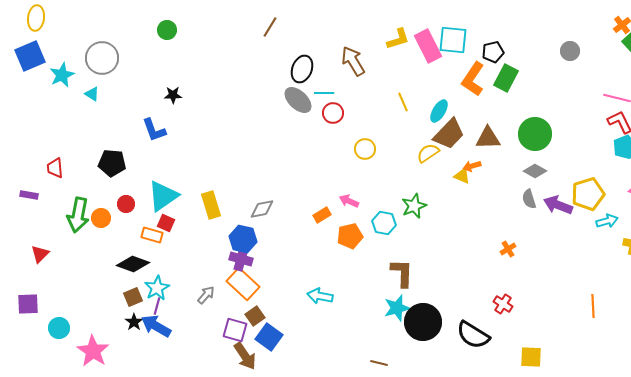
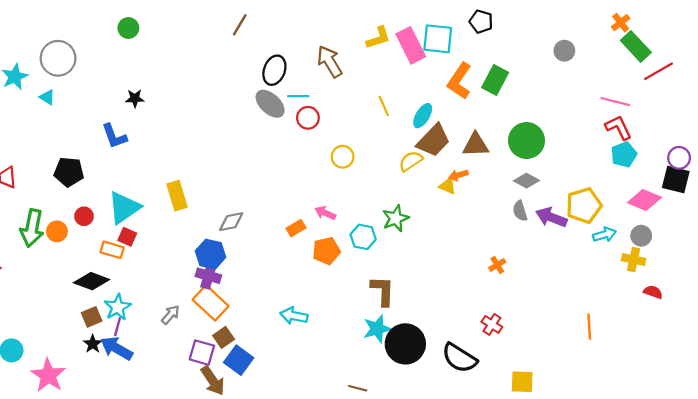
black pentagon: (493, 52) -> (481, 22), moved, turned 30
yellow rectangle: (211, 205) -> (177, 196), moved

